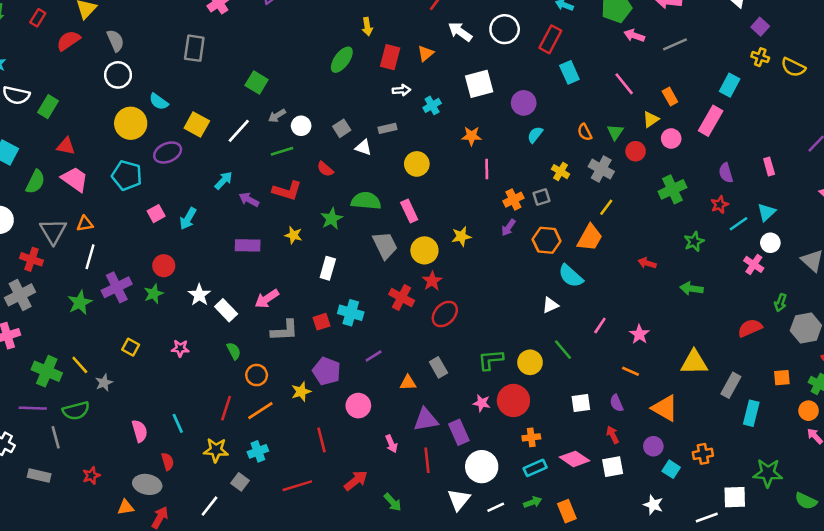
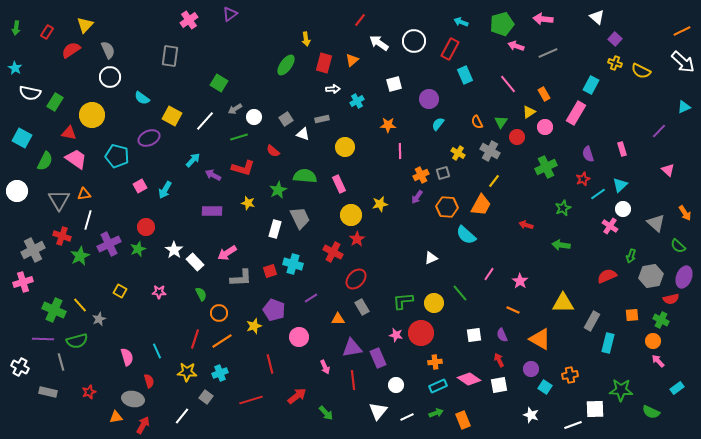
white square: (479, 84) -> (394, 84), size x0.7
yellow circle: (131, 123) -> (92, 115), moved
gray trapezoid: (385, 245) -> (300, 218), moved
red cross: (31, 259) -> (62, 236), moved
white triangle: (550, 305) -> (431, 258), moved
red ellipse: (445, 314) -> (356, 279), moved
white circle: (482, 467) -> (396, 385), size x0.6

